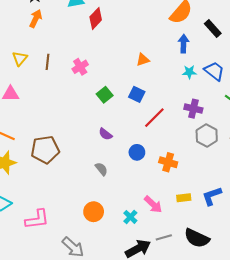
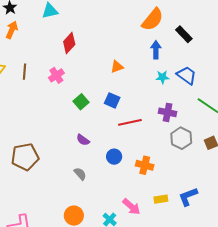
red diamond: (96, 18) -> (69, 43), moved
red line: (154, 118) -> (130, 122), turned 35

